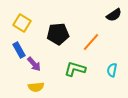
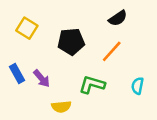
black semicircle: (114, 15) -> (118, 18), moved
blue rectangle: (19, 50) -> (17, 74), moved
yellow semicircle: (36, 87) -> (61, 107), moved

